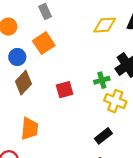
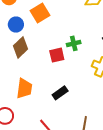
green cross: (102, 80) -> (74, 43), moved
black rectangle: (103, 136) -> (60, 93), moved

